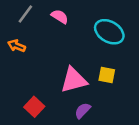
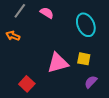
cyan ellipse: (109, 32) -> (86, 25), turned 35
purple semicircle: (83, 111) -> (91, 82), moved

